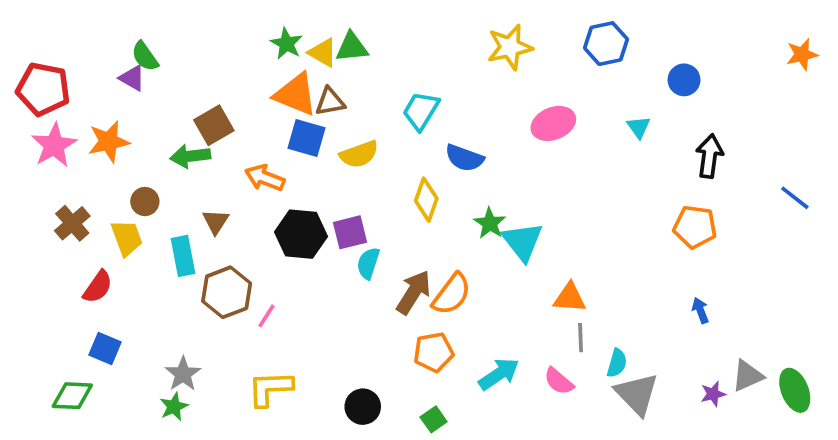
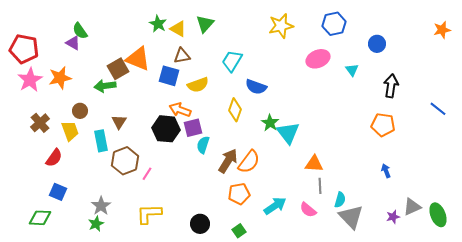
green triangle: (352, 47) -> (205, 24), moved, turned -42
orange triangle: (296, 94) -> (138, 59), moved
pink ellipse: (553, 123) -> (318, 59), moved
orange arrow: (265, 178) -> (180, 110), moved

